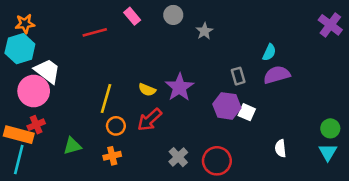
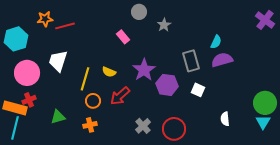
pink rectangle: (132, 16) -> (123, 37), moved
orange star: (25, 24) -> (45, 19), moved
red line: (95, 32) -> (65, 26), moved
white trapezoid: (47, 71) -> (58, 61), moved, turned -110
gray rectangle: (238, 76) -> (191, 61), size x1.5
yellow semicircle: (147, 90) -> (109, 72), moved
purple hexagon: (227, 106) -> (167, 85), moved
green circle: (330, 128) -> (265, 103), size x1.5

